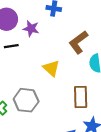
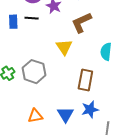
brown L-shape: (78, 42) -> (81, 22), moved

